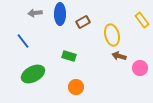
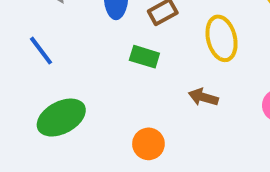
green rectangle: (69, 56) -> (144, 57), moved
brown arrow: (119, 56) -> (203, 97), moved

